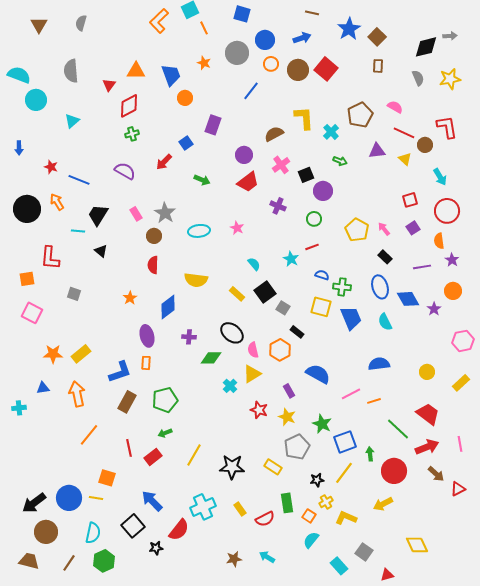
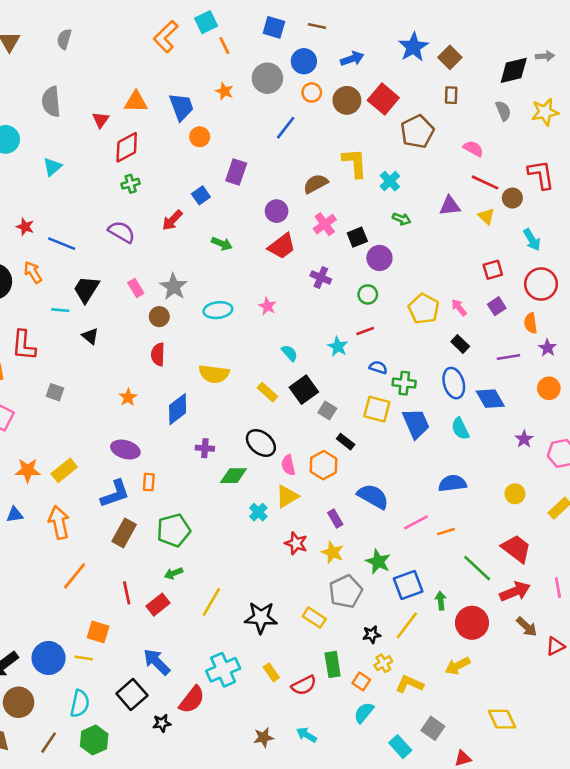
brown line: (312, 13) -> (317, 26), moved
brown pentagon: (360, 115) -> (417, 132), moved
purple star: (434, 309) -> (524, 439), moved
purple ellipse: (147, 336) -> (125, 450), moved, turned -60

